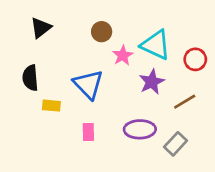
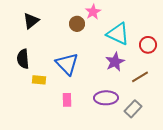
pink star: (123, 55) -> (93, 12), moved

